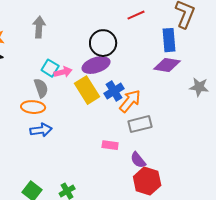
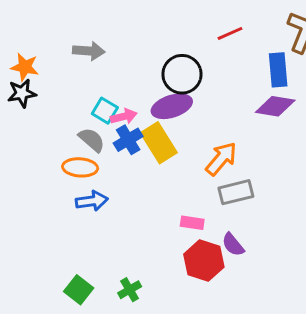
gray arrow: (39, 27) -> (89, 51), turned 90
gray semicircle: (41, 88) -> (92, 140), turned -30
blue cross: (114, 91) -> (128, 140), moved
red hexagon: (147, 181) -> (204, 261), moved

